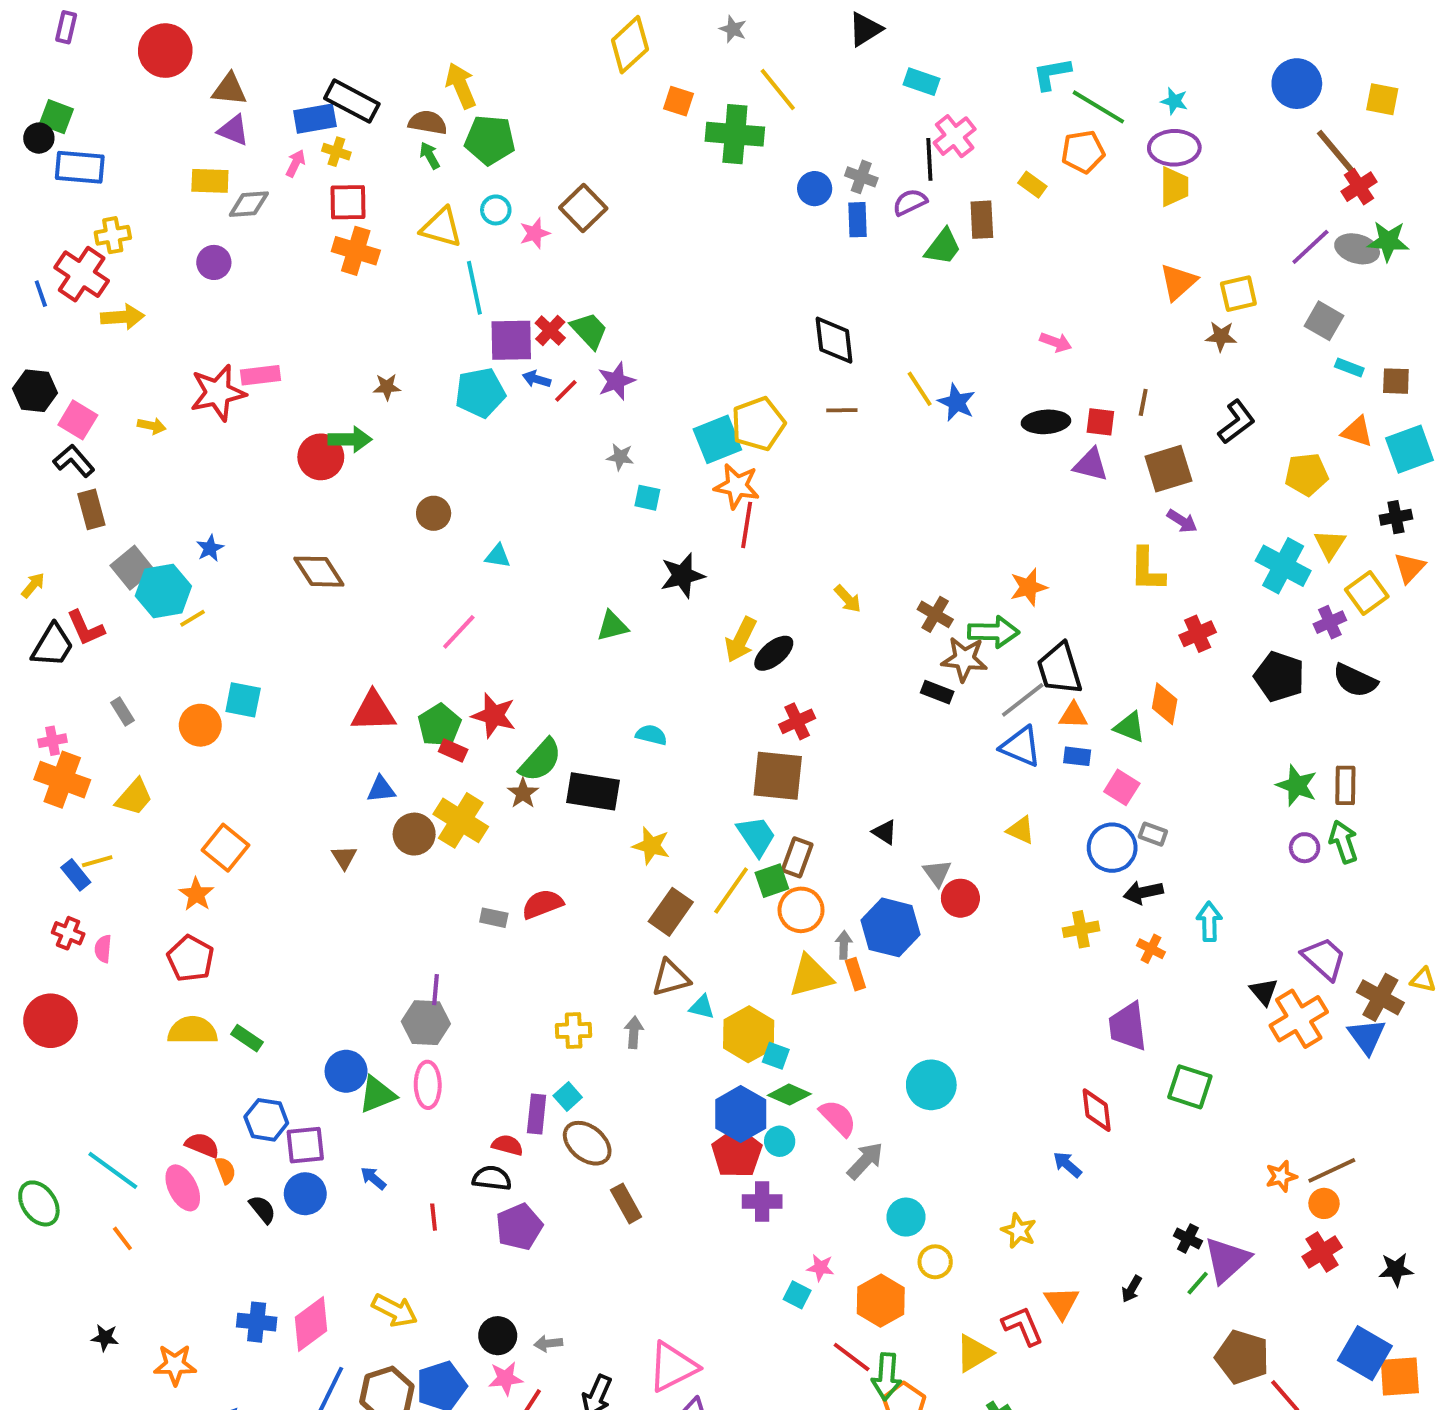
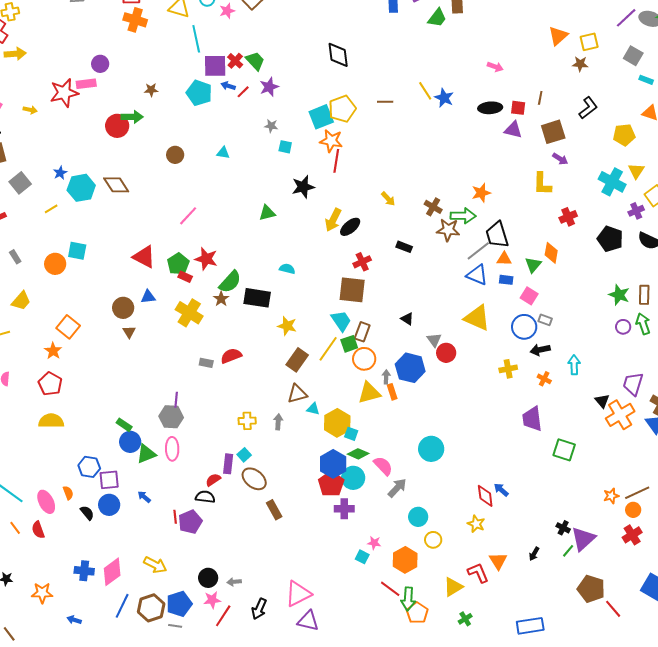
purple circle: (214, 262) -> (100, 64), moved
black diamond: (834, 340) -> (338, 55), moved
cyan pentagon: (480, 393) -> (199, 93), turned 30
cyan triangle: (498, 556) -> (223, 153), moved
cyan hexagon: (163, 591) -> (81, 188), moved
black rectangle: (937, 692) -> (404, 247), moved
red triangle: (373, 712) -> (144, 257), turned 30
green triangle: (1130, 727) -> (533, 265), turned 48
yellow triangle: (1021, 830) -> (477, 318), size x1.8
brown circle: (414, 834) -> (123, 308), moved
purple trapezoid: (1324, 958) -> (633, 384), turned -115
green rectangle: (247, 1038) -> (124, 425), moved
red diamond: (1097, 1110) -> (485, 496), moved
cyan circle: (780, 1141) -> (353, 478), size x1.5
red semicircle: (202, 1145) -> (38, 530), moved, turned -132
red semicircle: (507, 1145) -> (213, 480), turned -49
purple pentagon: (519, 1227) -> (190, 522), moved

